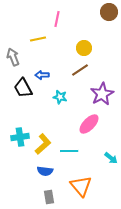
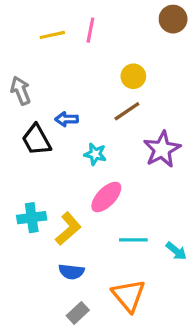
yellow line: (38, 39) -> (52, 35), moved
pink ellipse: (89, 124) -> (106, 197), moved
cyan line: (69, 151) -> (133, 240), moved
gray rectangle: (49, 197) -> (78, 313), turned 56

